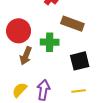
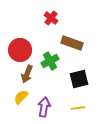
green cross: (50, 42) -> (50, 61), turned -30
yellow semicircle: (20, 90) -> (21, 97), moved

